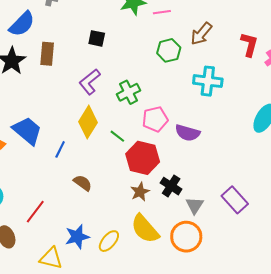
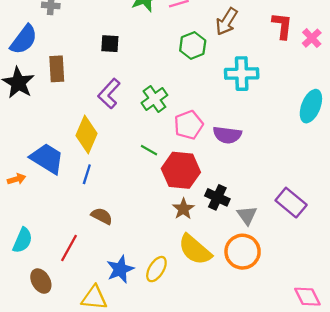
yellow diamond: (88, 122) -> (87, 135), moved
brown semicircle: (83, 183) -> (102, 216), moved

